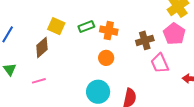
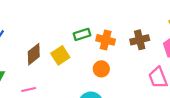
yellow square: (56, 26) -> (60, 55), moved, turned 30
brown cross: (145, 40) -> (140, 40), moved

